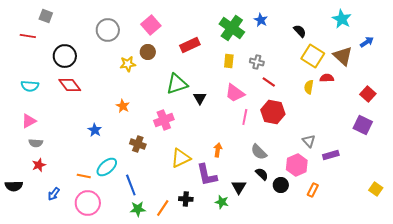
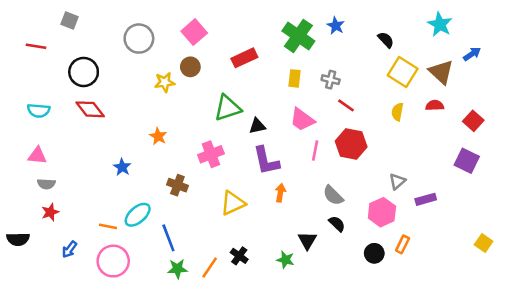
gray square: (46, 16) -> (69, 21), moved
red semicircle: (327, 78) -> (435, 105), moved
black triangle: (200, 98) -> (257, 126), turned 48
pink triangle: (29, 121) -> (37, 156), turned 35
gray triangle: (309, 141) -> (397, 181), turned 32
purple L-shape: (207, 175) -> (266, 161), moved
black circle: (281, 185) -> (374, 253), moved
black cross: (186, 199) -> (239, 256), turned 32

